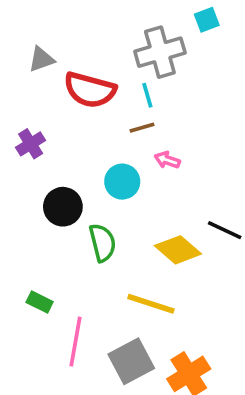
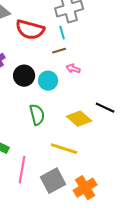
black circle: (63, 207) -> (24, 76), moved

